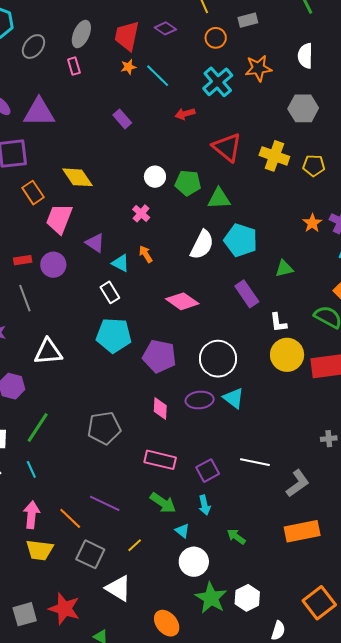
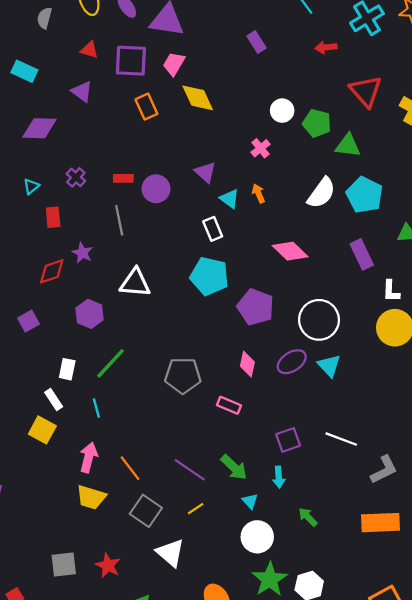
pink trapezoid: (59, 219) -> (174, 64), moved, size x0.7
purple ellipse: (200, 400) -> (292, 362), turned -36
pink rectangle: (160, 460) -> (229, 405), moved, size x0.7
purple line: (105, 503) -> (190, 470), moved
red star: (64, 609) -> (108, 565), size x0.7

